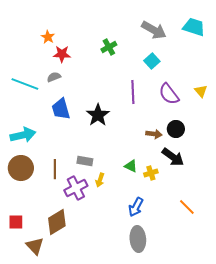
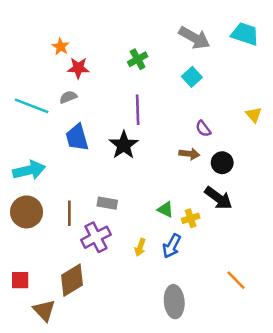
purple line: (133, 92) -> (138, 110), moved
purple semicircle: (169, 94) -> (203, 129), moved, size x0.6
brown arrow: (154, 134) -> (189, 154), moved
yellow arrow: (100, 180) -> (140, 247), moved
blue arrow: (136, 207) -> (172, 246), moved
orange line: (187, 207) -> (236, 280), moved

